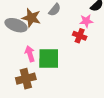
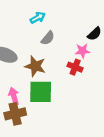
brown star: (31, 18) -> (35, 66), moved
pink arrow: (30, 54) -> (14, 96), moved

